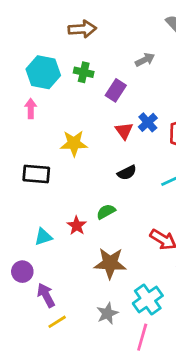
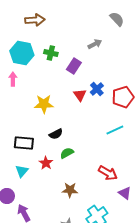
brown arrow: (82, 29) -> (35, 20), moved
black semicircle: (127, 173) -> (56, 134), moved
black rectangle: (36, 174) -> (24, 143), moved
cyan triangle: (43, 237) -> (22, 171), turned -32
brown star: (110, 263) -> (70, 190), size x0.7

